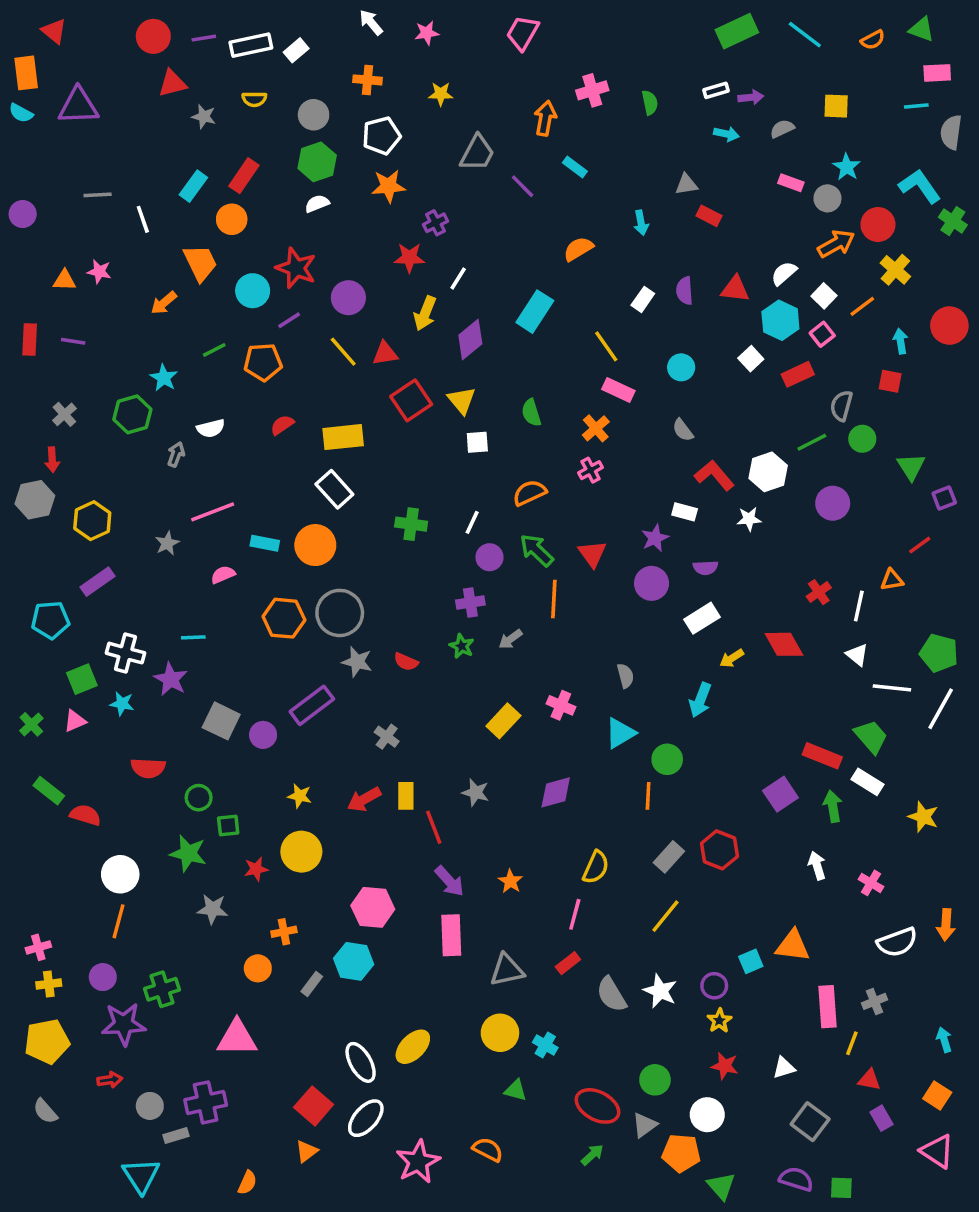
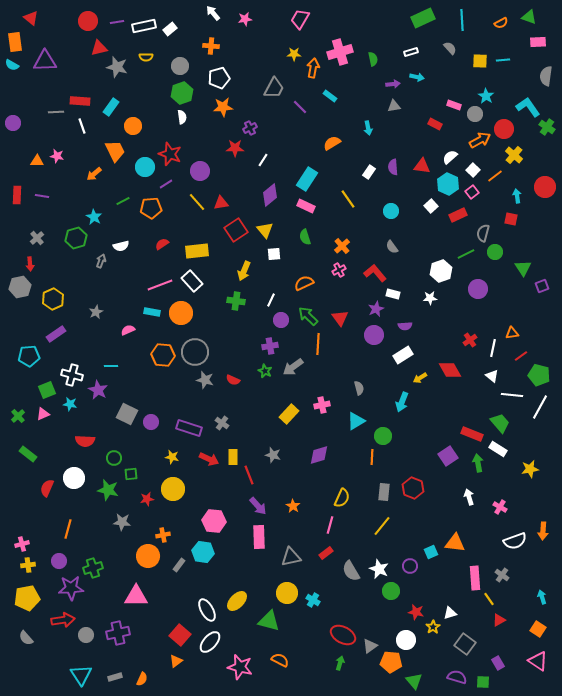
cyan line: (805, 35) -> (462, 20), turned 50
pink cross: (592, 90) -> (340, 52), size x1.4
yellow star: (441, 94) -> (294, 54), moved
purple arrow: (751, 97) -> (393, 84), moved
cyan line: (916, 106) -> (503, 60), moved
gray star: (204, 116) -> (117, 67), size x1.5
gray semicircle: (782, 129) -> (450, 48), moved, turned 72
red rectangle: (244, 176) -> (80, 101), moved, turned 60
white semicircle: (317, 204) -> (182, 117), turned 104
red rectangle: (709, 216) -> (435, 124), moved
yellow arrow: (425, 313) -> (244, 271), moved
pink rectangle: (618, 390) -> (306, 206), moved
red L-shape: (714, 475) -> (375, 273), moved
pink line: (213, 512) -> (160, 285), moved
red line: (920, 545) -> (521, 356), moved
gray arrow: (510, 639) -> (293, 367), size x1.5
purple rectangle: (312, 705) -> (189, 428), moved, turned 55
pink cross: (561, 705) -> (322, 405), turned -35
red arrow: (364, 799) -> (209, 459), turned -126
red semicircle: (85, 815) -> (47, 488), moved, turned -84
yellow star: (923, 817) -> (530, 469), turned -30
gray rectangle: (669, 857) -> (384, 492), turned -36
white circle: (120, 874) -> (74, 478), moved
orange circle: (258, 968) -> (148, 556), size x1.5
gray cross: (874, 1001) -> (502, 575), turned -32
yellow star: (719, 1021) -> (433, 627), moved
yellow line: (852, 1043) -> (489, 599), turned -56
red arrow: (110, 1080) -> (63, 620), size x1.6
green circle: (655, 1080) -> (391, 591), moved
red triangle: (869, 1080) -> (499, 620), turned -40
green triangle: (516, 1090) -> (269, 621), moved, size x1.6
purple rectangle: (881, 1118) -> (498, 663), moved
gray rectangle: (176, 1136) -> (115, 677), moved
green arrow: (592, 1155) -> (340, 663), turned -32
pink star: (418, 1162) -> (240, 667), turned -30

